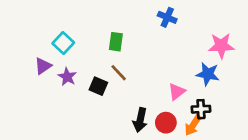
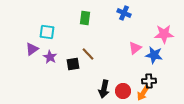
green rectangle: (116, 42) -> (85, 18), moved
cyan square: (63, 43) -> (47, 32), turned -35
black square: (98, 86) -> (73, 64), turned -32
pink triangle: (177, 92) -> (135, 48), moved

